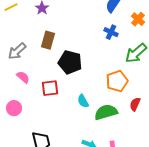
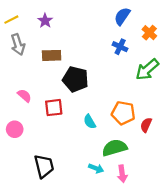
brown rectangle: (48, 40) -> (52, 55), turned 72
gray arrow: (17, 51) -> (18, 45), moved, turned -66
orange pentagon: (117, 81) -> (123, 113), moved, turned 30
green semicircle: (106, 112) -> (115, 148), moved

